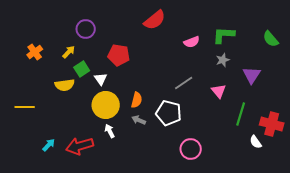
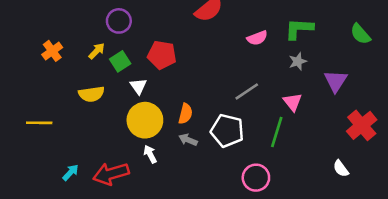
green square: (82, 69) -> (120, 61), moved
green line: (241, 114) -> (277, 132), moved
red cross: (272, 124) -> (362, 125), moved, turned 35

